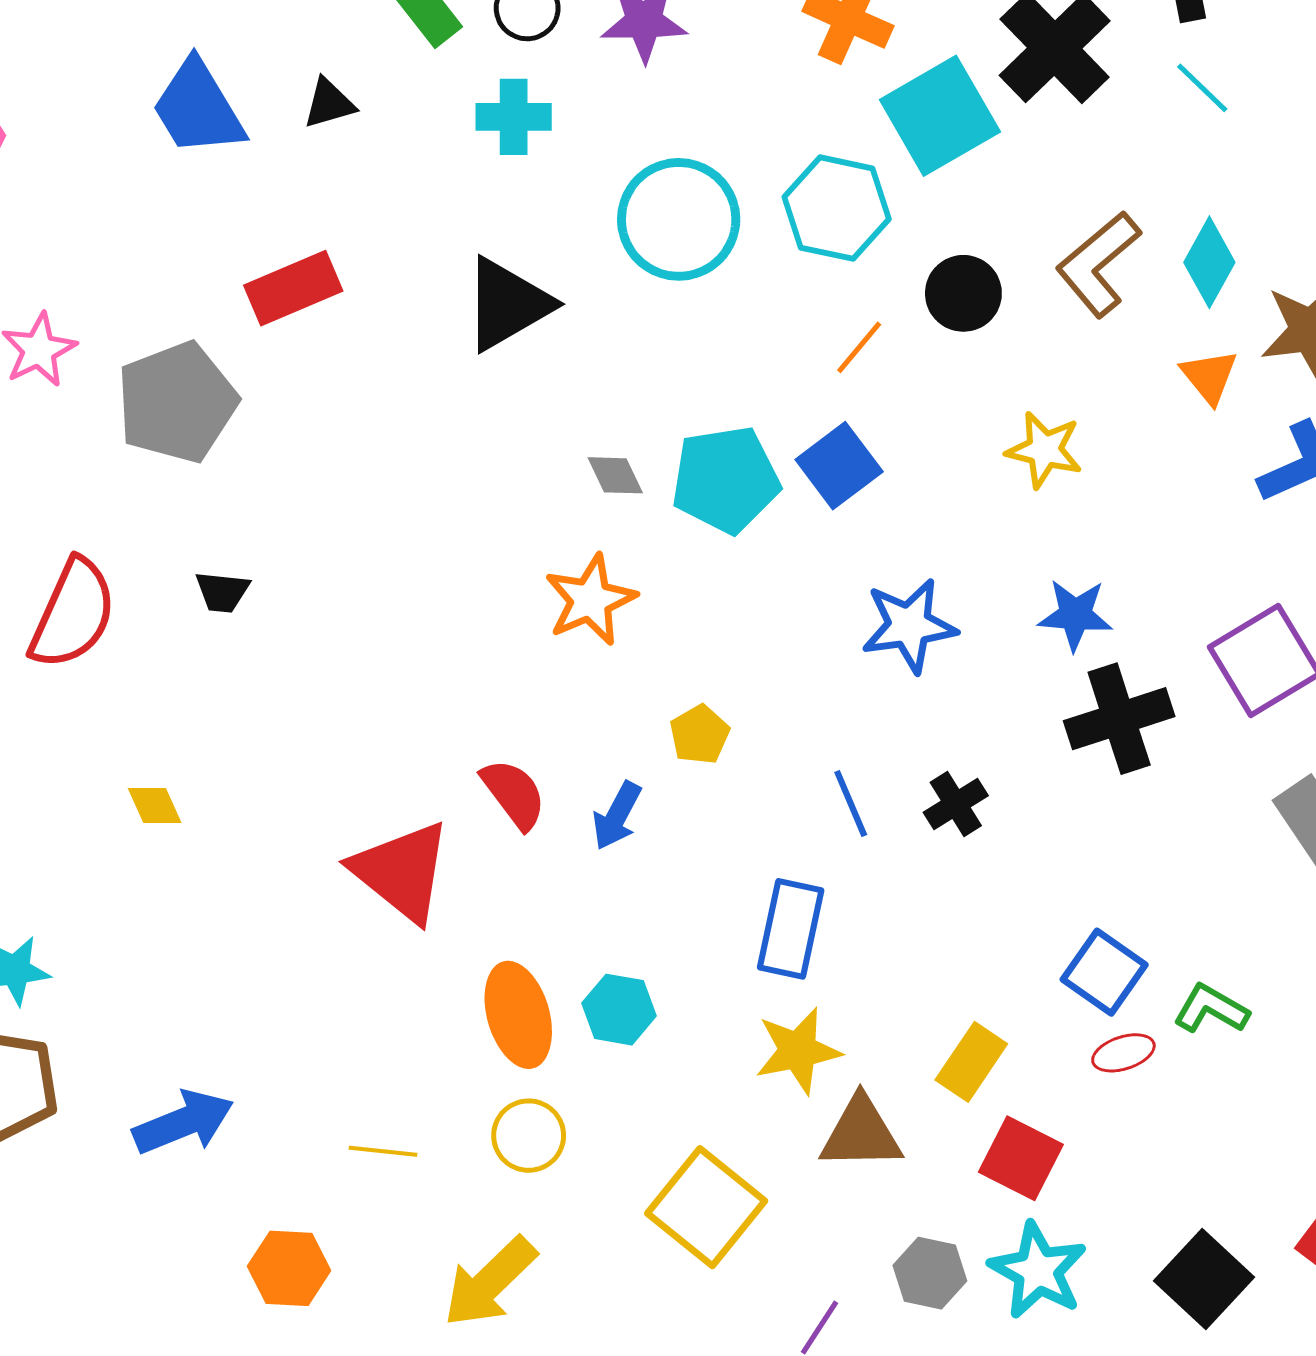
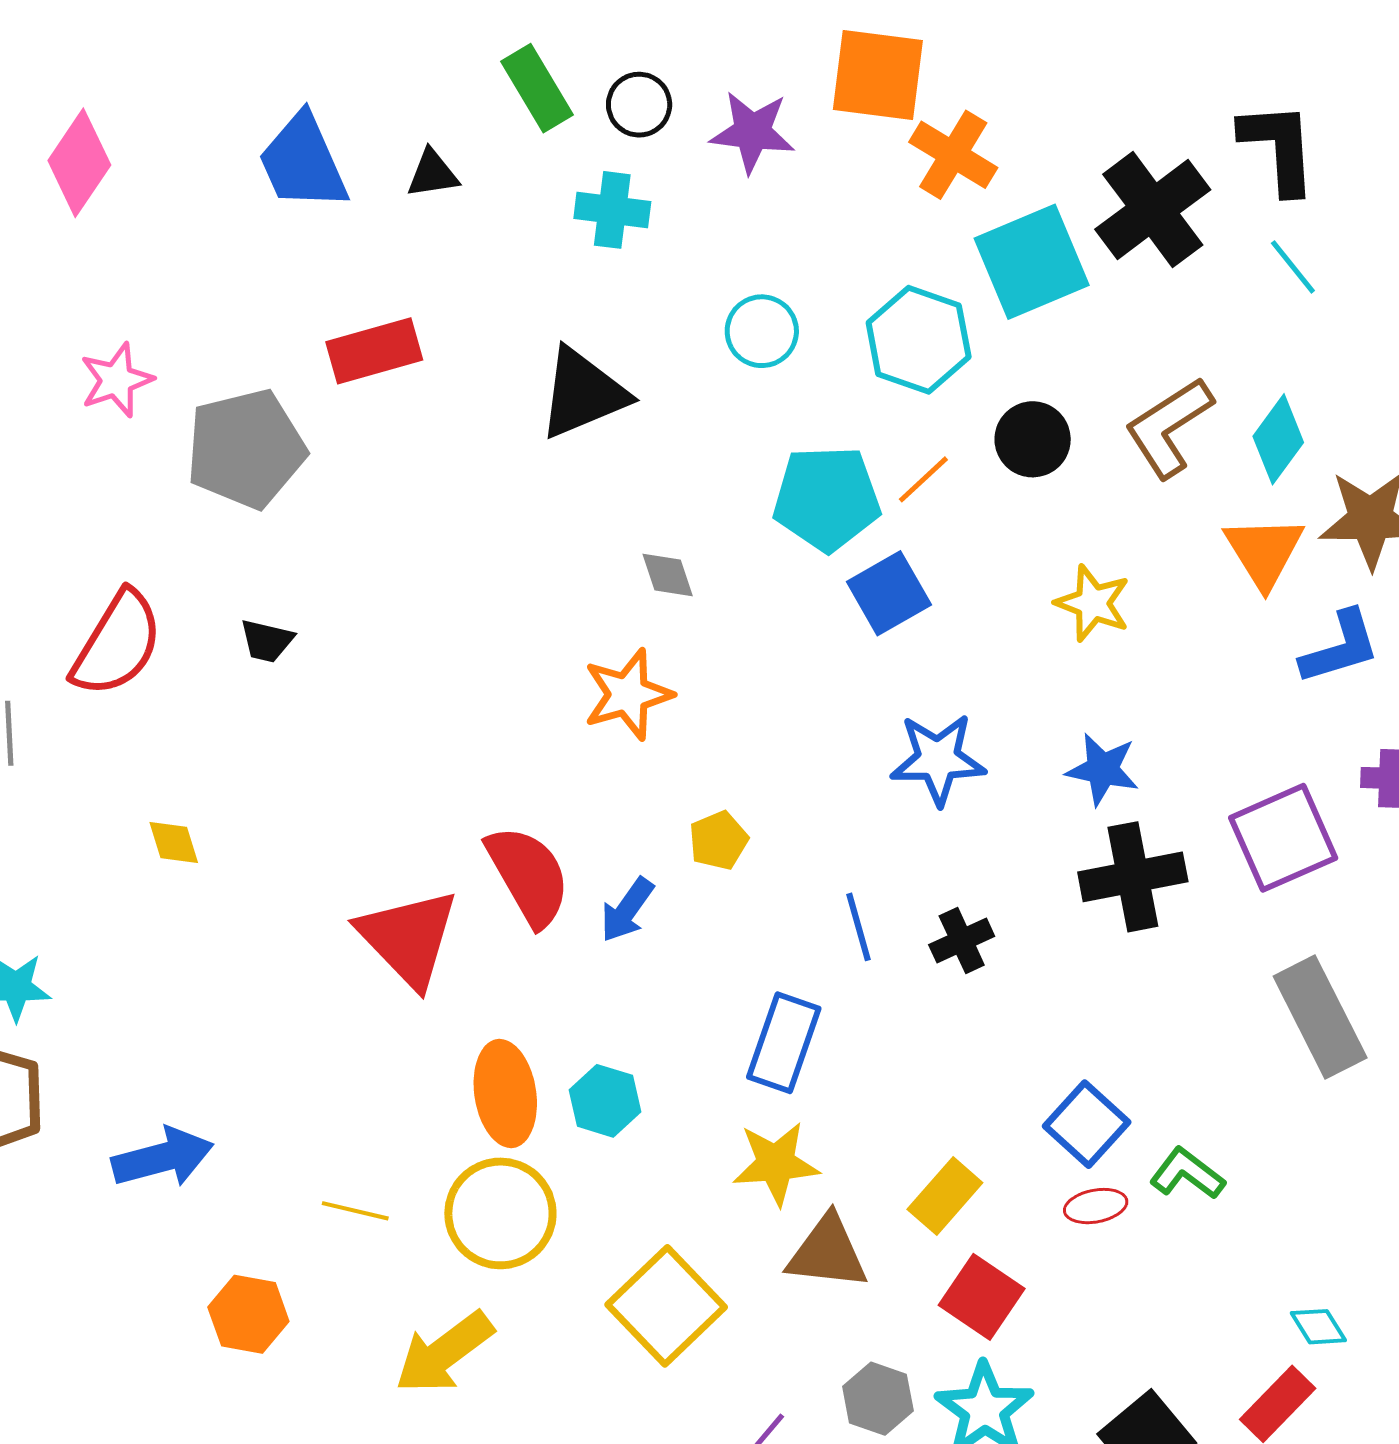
cyan circle: (679, 219) -> (762, 331), size x0.6
orange triangle: (1209, 376) -> (1264, 552), size x1.4
cyan pentagon: (726, 480) -> (827, 498), moved
red semicircle: (514, 794) -> (528, 876), size x1.4
yellow circle: (529, 1136) -> (500, 1213), size x1.5

